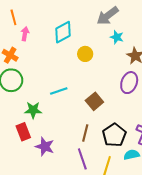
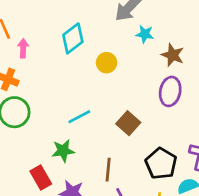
green star: (33, 110) -> (63, 151), moved
brown line: (85, 133) -> (108, 170), moved

